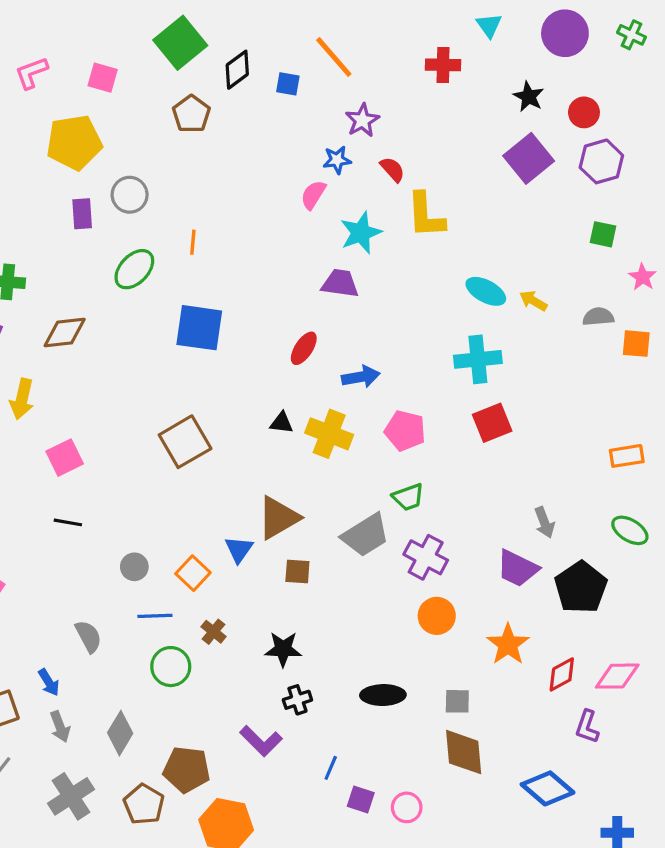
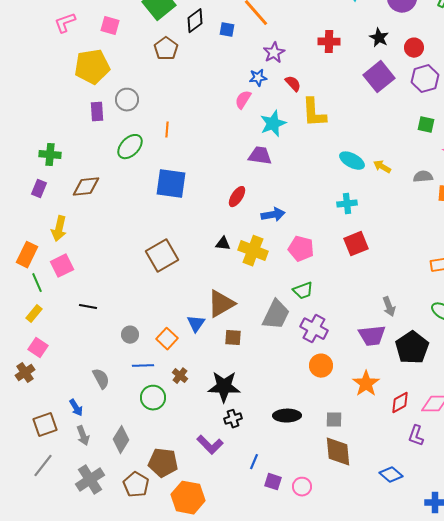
red cross: (443, 65) -> (329, 42), moved
cyan cross: (478, 359) -> (347, 204), size x0.7
pink square: (65, 458) -> (62, 266), moved
gray trapezoid: (365, 535) -> (276, 315), turned -32
purple trapezoid: (517, 568) -> (372, 336), turned -32
black star: (283, 649) -> (224, 387), size x1.4
blue diamond: (548, 788) -> (391, 475), size x0.7

